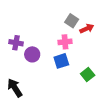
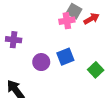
pink cross: (65, 42) -> (67, 21), moved
purple circle: (32, 54) -> (41, 62), moved

